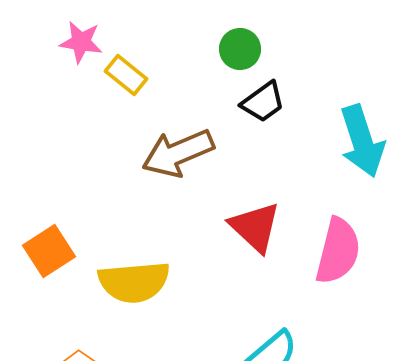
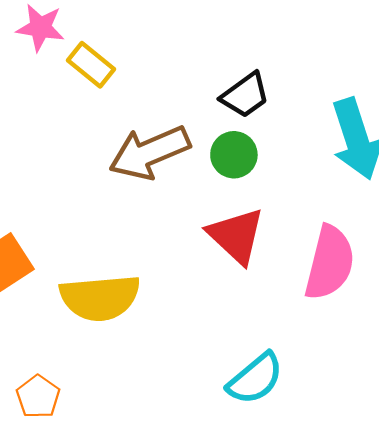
green circle: (240, 49) -> (234, 155), moved

